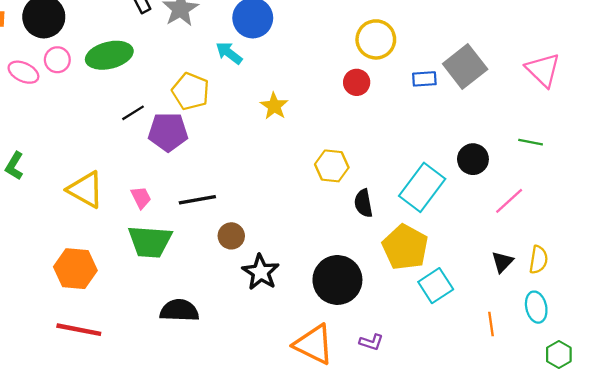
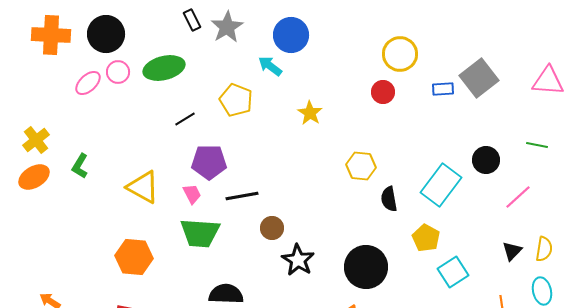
pink triangle: (543, 70) -> (548, 81), turned -40
pink ellipse: (23, 72) -> (88, 83), turned -68
purple pentagon: (168, 132) -> (209, 162), moved
yellow pentagon: (405, 247) -> (426, 238), size x0.7

